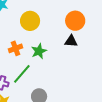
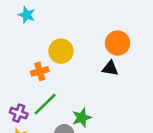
yellow circle: (30, 21) -> (61, 51), moved
green star: (39, 51) -> (82, 118), moved

